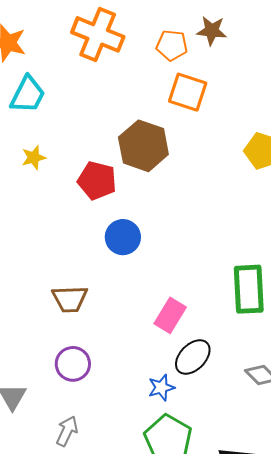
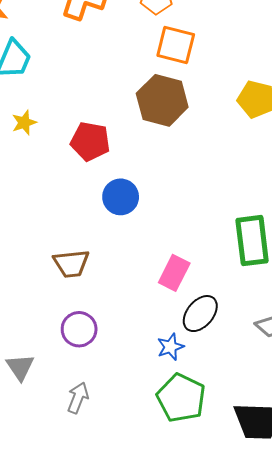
brown hexagon: (143, 146) -> (162, 100), moved

